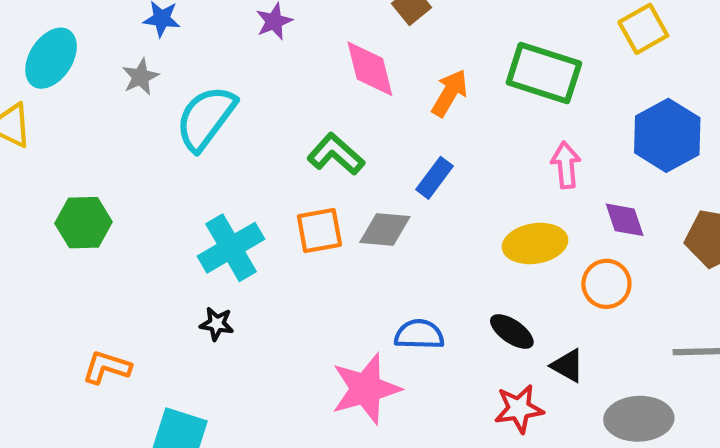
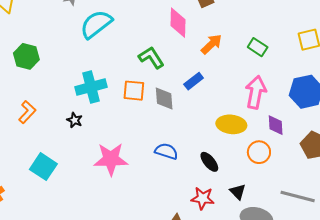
green rectangle: (544, 73) -> (258, 47), size x0.6
pink arrow: (566, 165) -> (256, 92), size x1.5
gray diamond: (385, 229) -> (164, 99), turned 65
black triangle: (568, 366) -> (238, 192), moved
orange L-shape: (107, 367) -> (27, 112), moved, turned 100
pink star: (366, 389) -> (111, 159), moved

